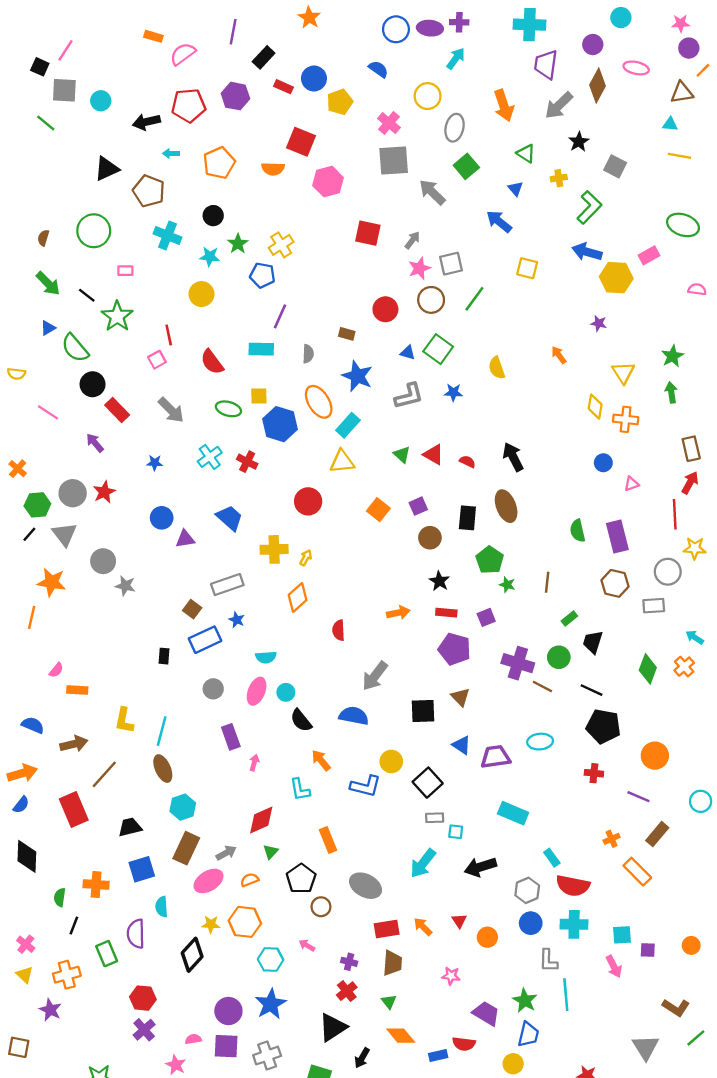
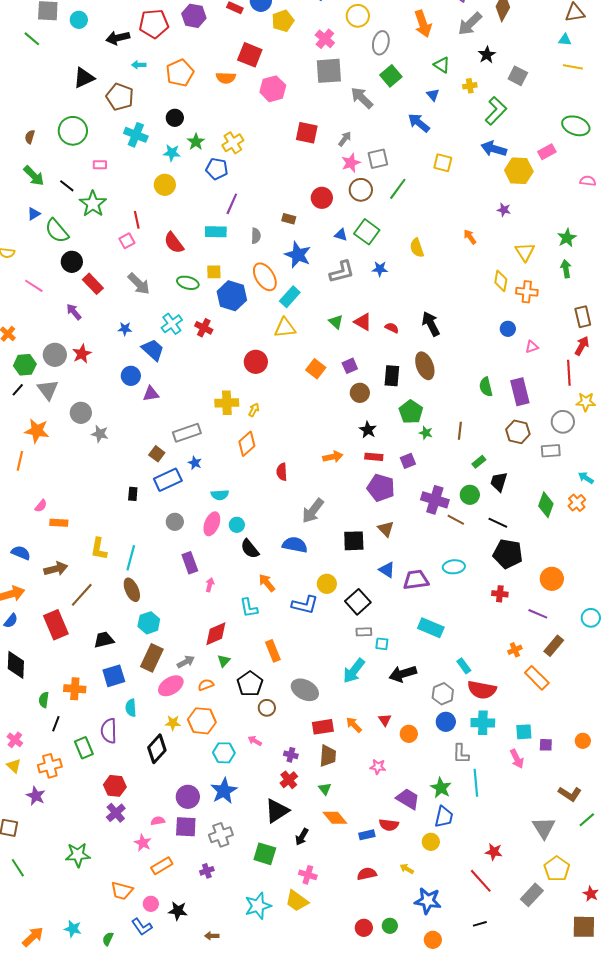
blue trapezoid: (230, 518) -> (153, 350), moved

